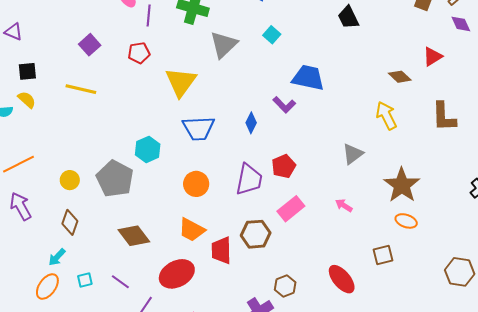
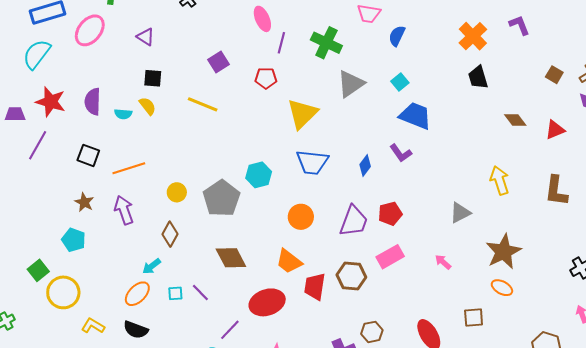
brown diamond: (400, 77) -> (515, 120), moved
blue trapezoid: (308, 78) -> (415, 116), moved
purple line: (120, 282) -> (200, 292), moved

